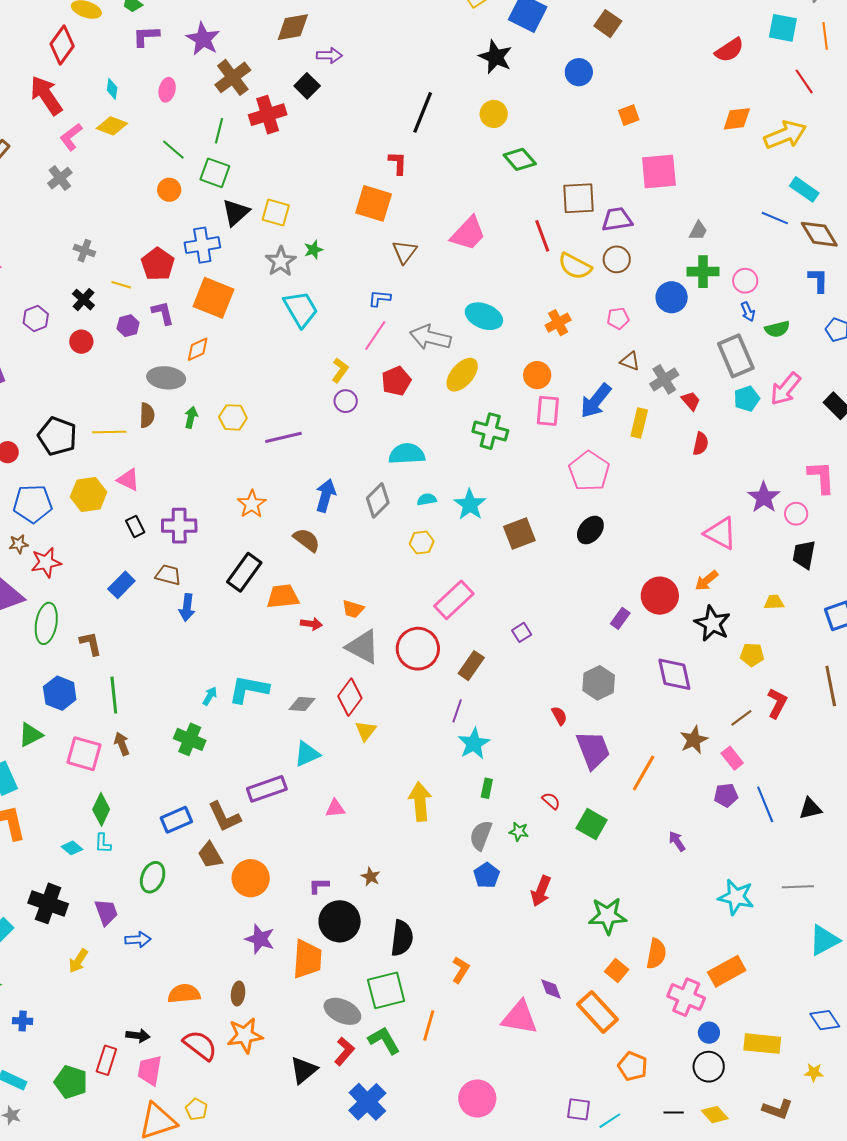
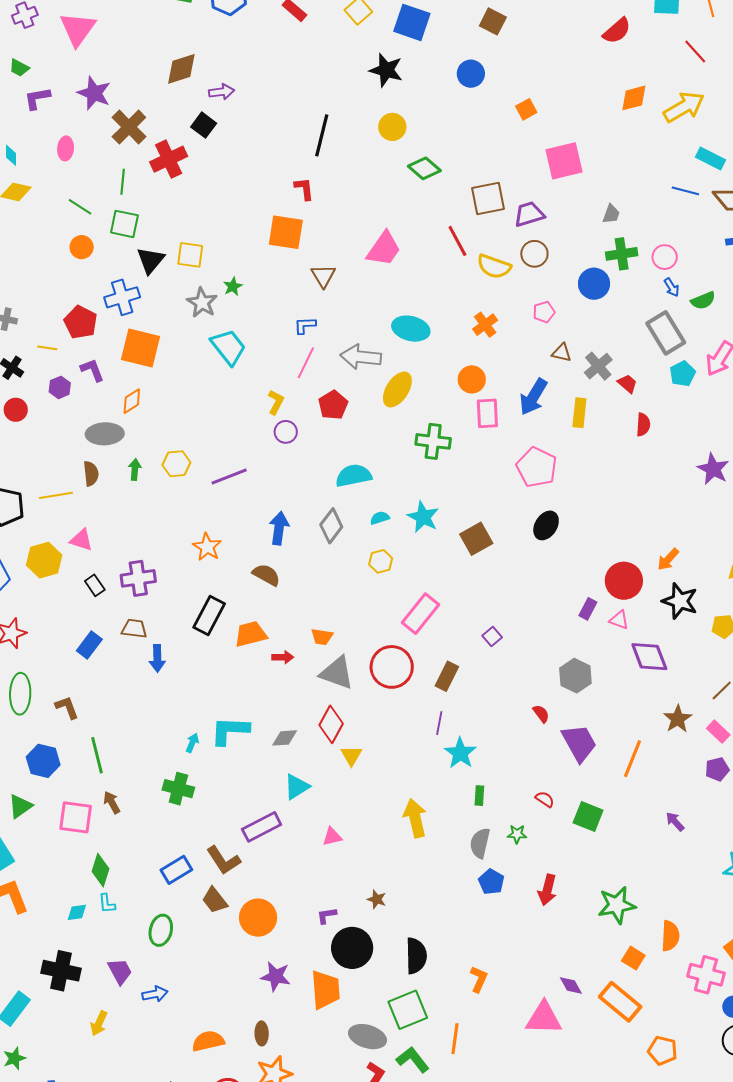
pink triangle: (721, 533) -> (619, 620), moved, size x0.6
cyan diamond: (72, 848) -> (77, 912), turned -40

